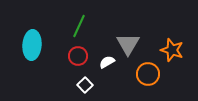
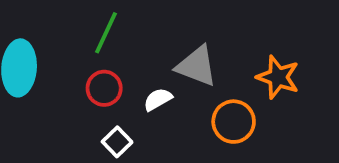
gray triangle: (128, 44) -> (197, 66), turned -40

